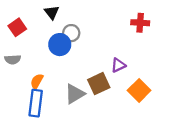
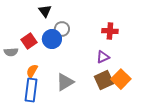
red cross: (140, 23) -> (110, 31), moved
red square: (17, 27) -> (29, 41), moved
brown square: (99, 84) -> (104, 80), moved

